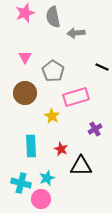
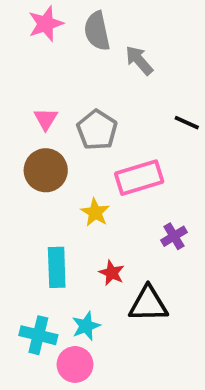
gray arrow: (76, 33) -> (139, 60), turned 54
pink triangle: (25, 57) -> (46, 119), moved

